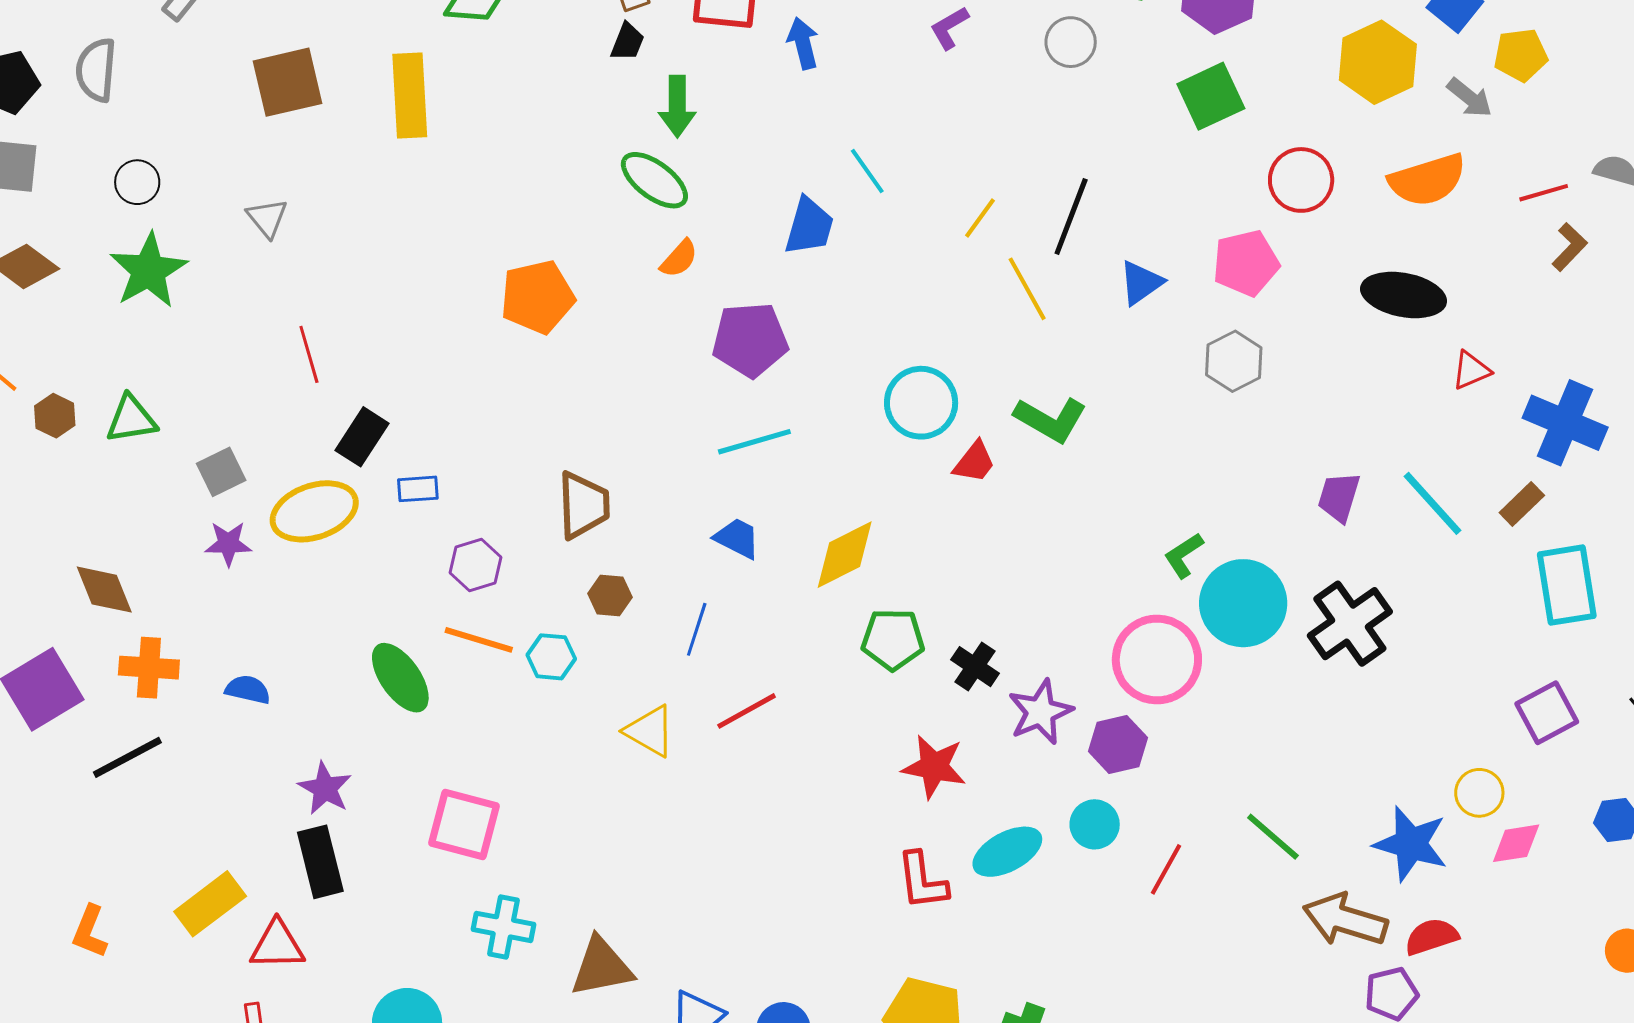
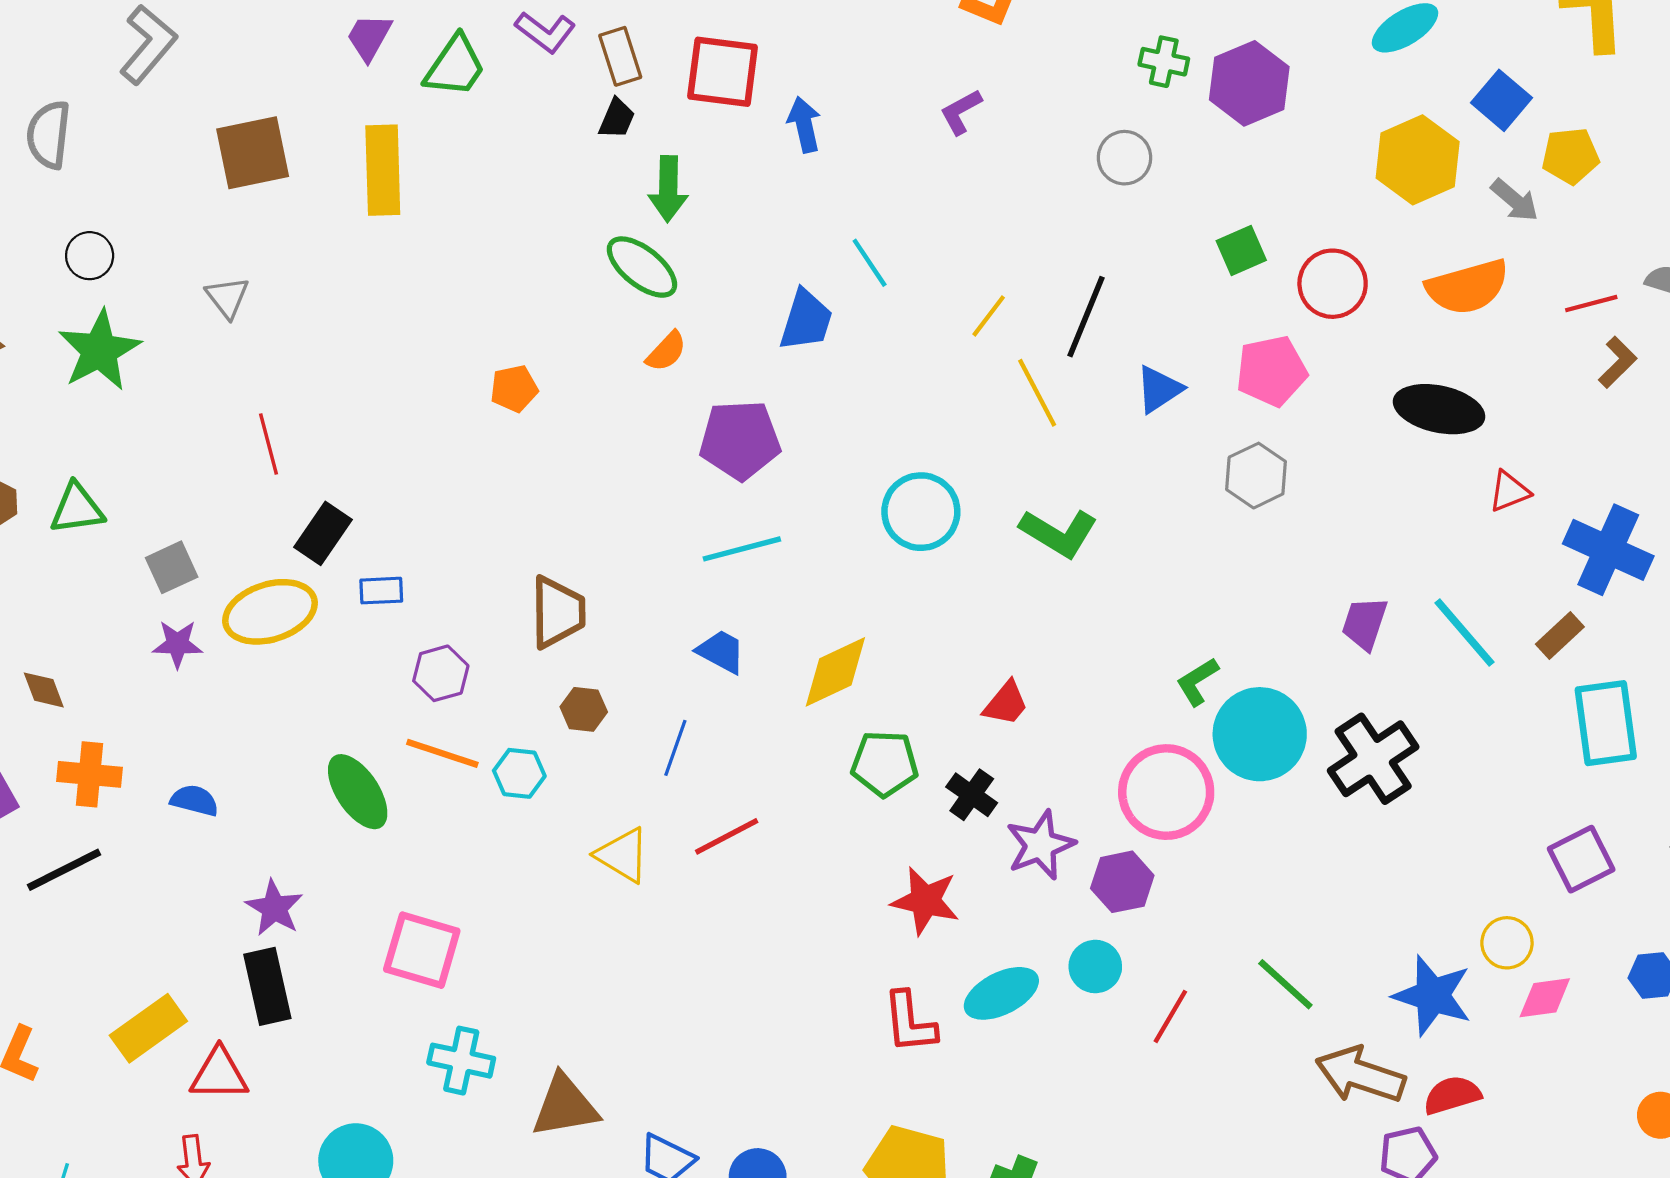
gray circle: (1071, 42) -> (1124, 158), moved
green square: (1211, 96) -> (1241, 251), moved, size x0.7
orange pentagon: (537, 297) -> (514, 389), size x0.6
red trapezoid: (974, 462) -> (1006, 703), moved
brown diamond: (104, 590) -> (44, 690), size x0.7

